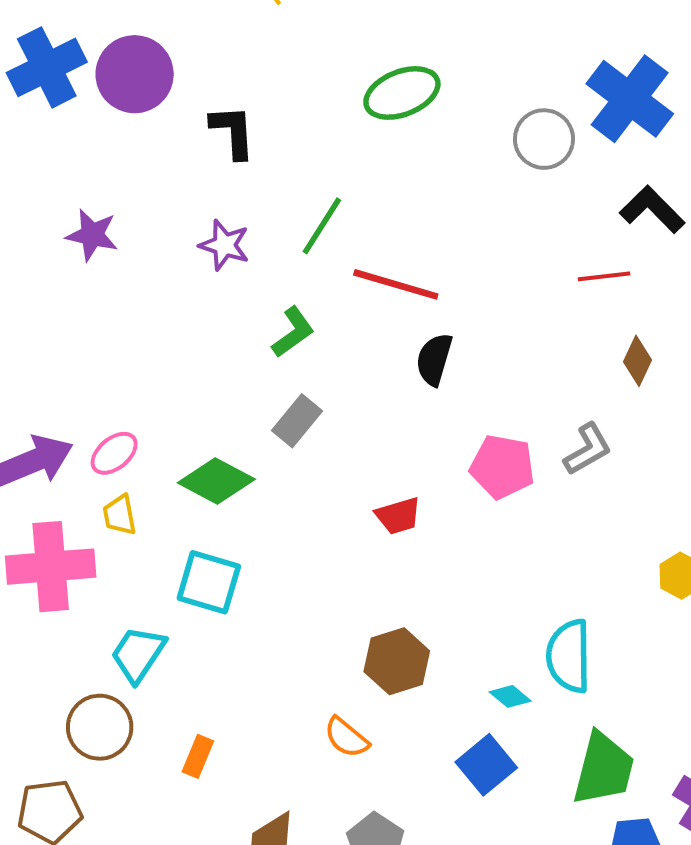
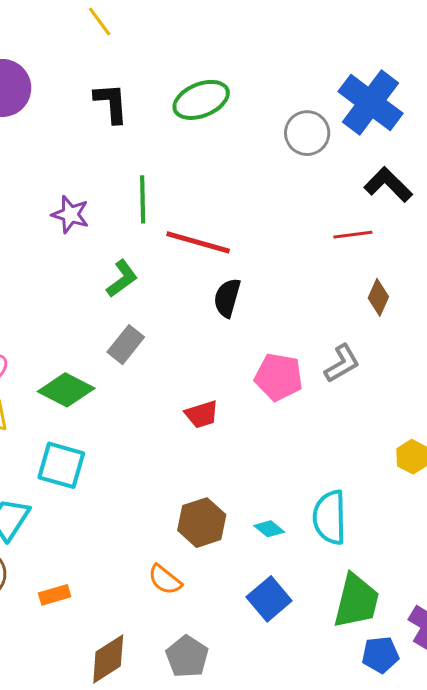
black L-shape: (233, 132) -> (111, 103), moved
green line: (322, 226) -> (143, 199), turned -33
cyan diamond: (510, 696) -> (269, 529), moved
orange rectangle: (198, 756) -> (55, 595), turned 52

